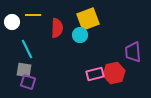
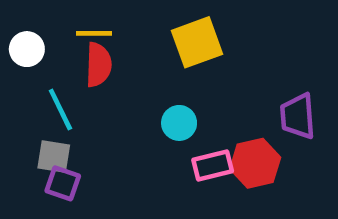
yellow line: (33, 15) -> (94, 33), moved
red semicircle: (57, 28) -> (98, 65), moved
cyan circle: (80, 35) -> (179, 123), moved

